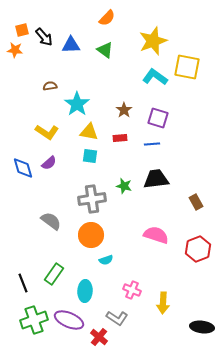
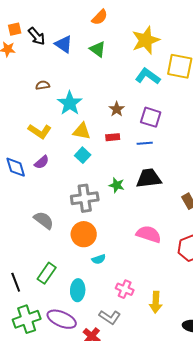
blue triangle: (71, 45) -> (64, 44), turned 36
cyan square: (90, 156) -> (83, 155), turned 35

